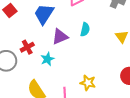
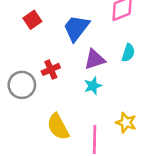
cyan star: (47, 59) -> (93, 86), moved

